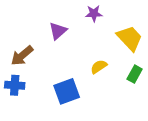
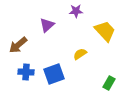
green rectangle: (135, 74) -> (109, 83), moved
blue cross: (15, 85) -> (26, 72), moved

